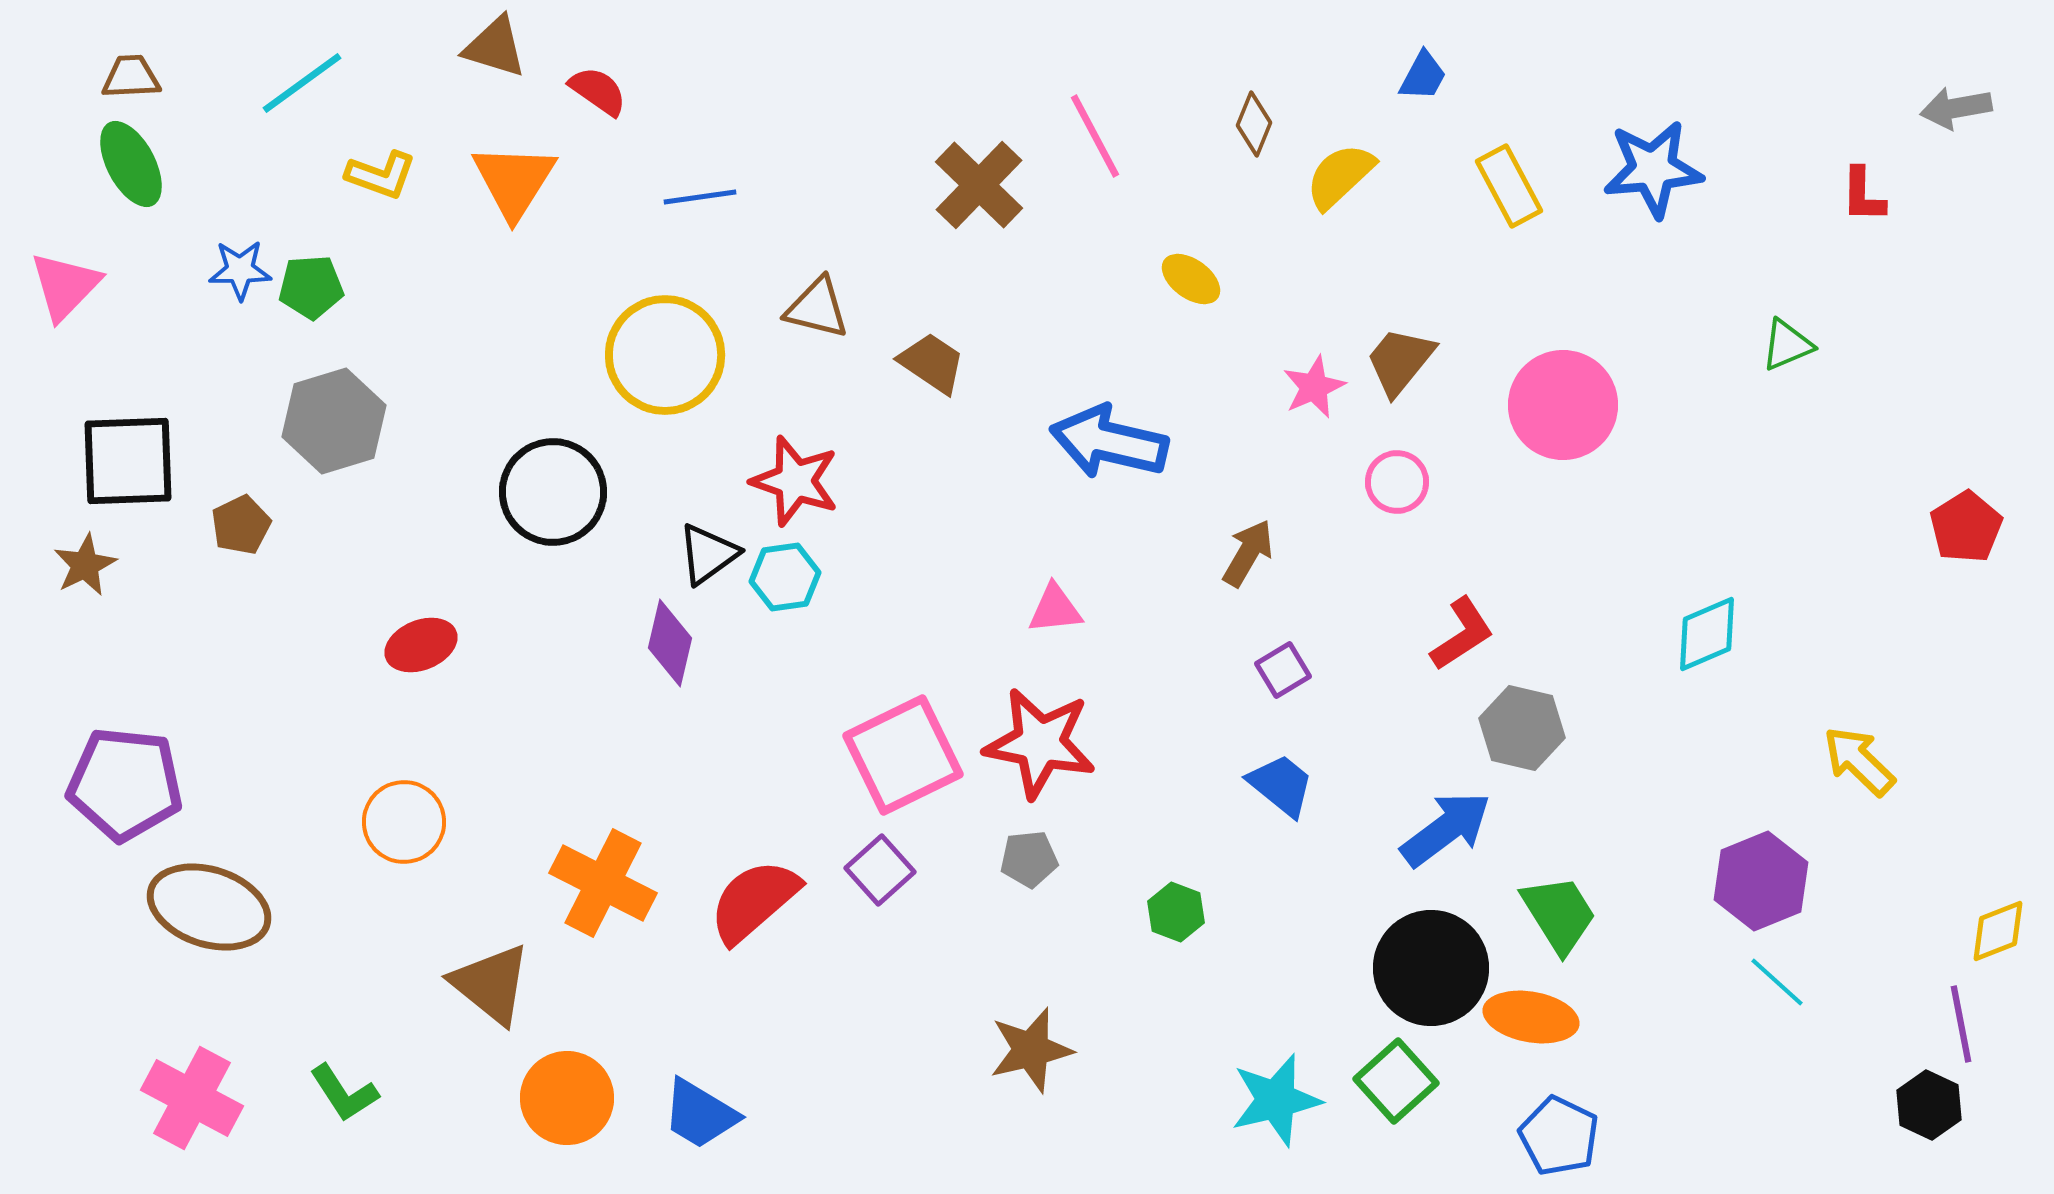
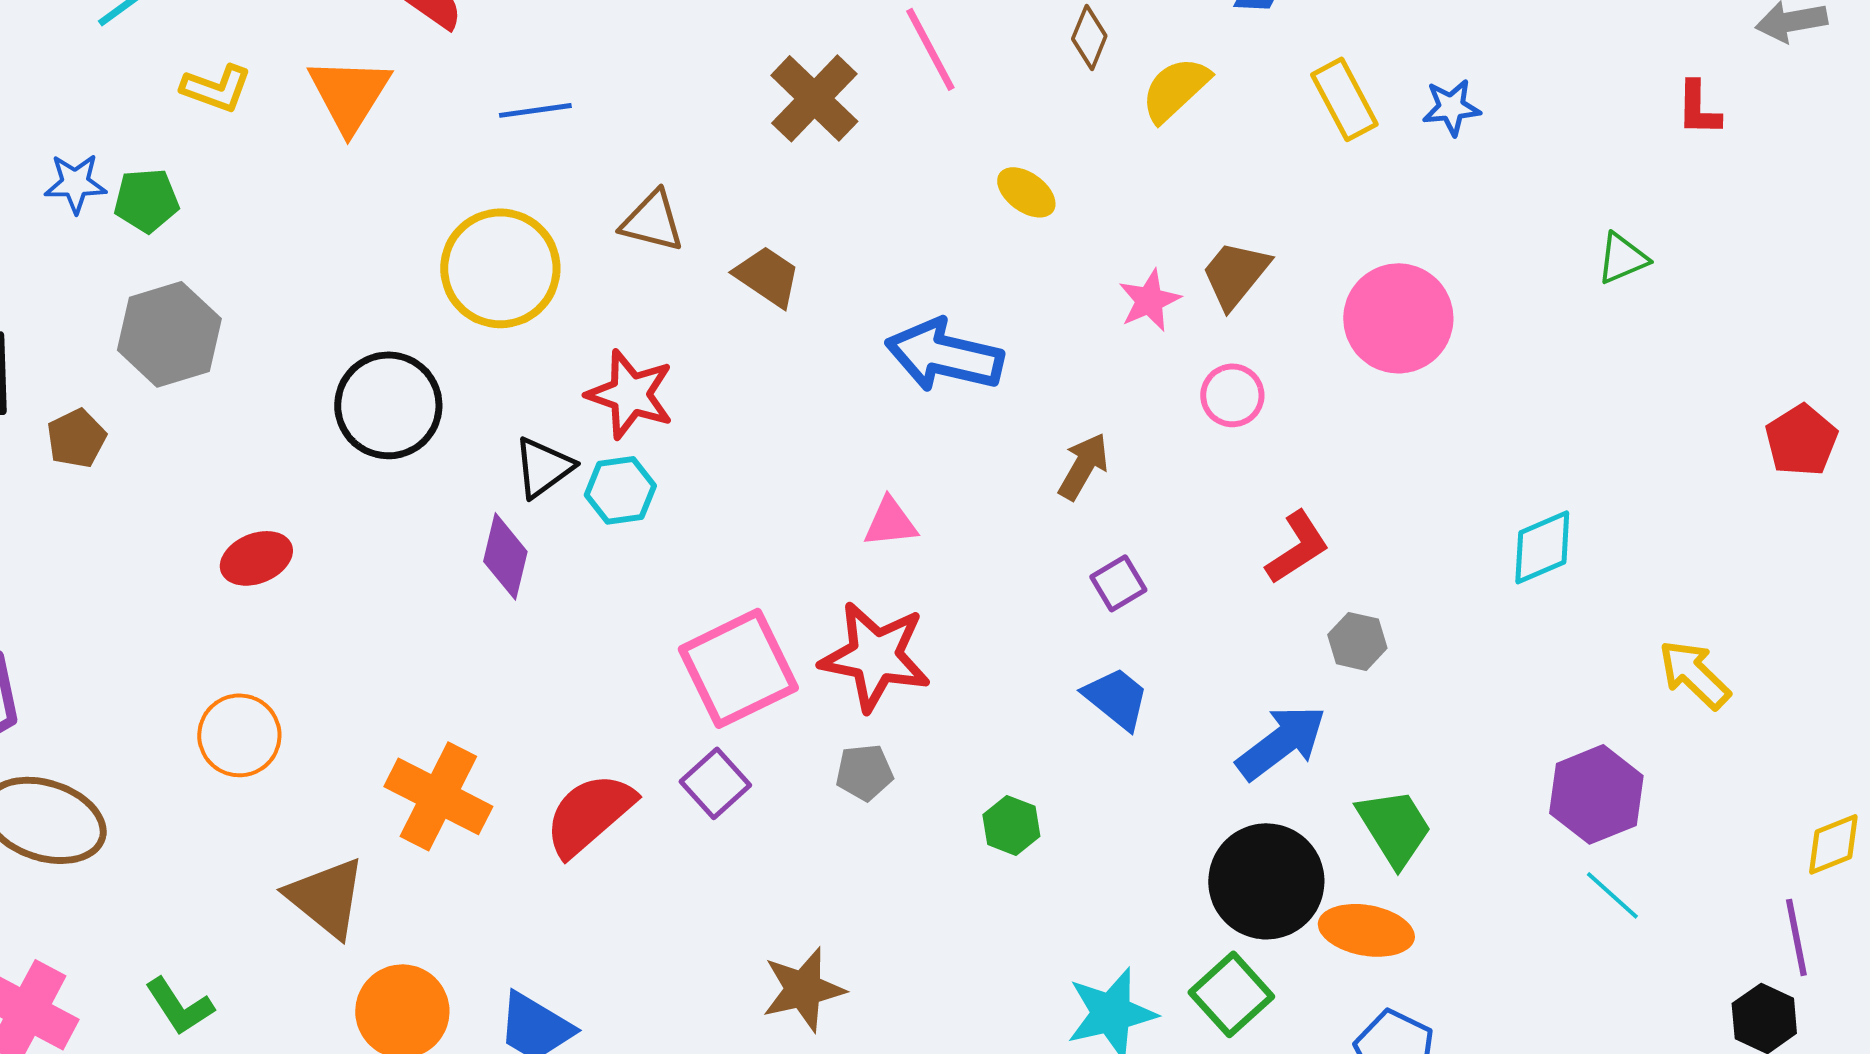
blue star: (1653, 169) -> (1451, 107), moved, size x0.6
gray hexagon: (1522, 728) -> (1357, 641), size x0.7
brown star: (1031, 1050) -> (803, 989), moved

